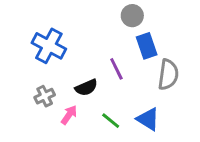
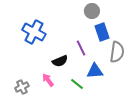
gray cross: (45, 96) -> (22, 87), moved
pink arrow: (69, 115) -> (48, 80), turned -72
blue triangle: (148, 119) -> (95, 71), moved, turned -36

